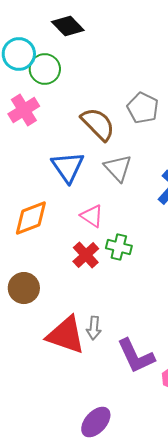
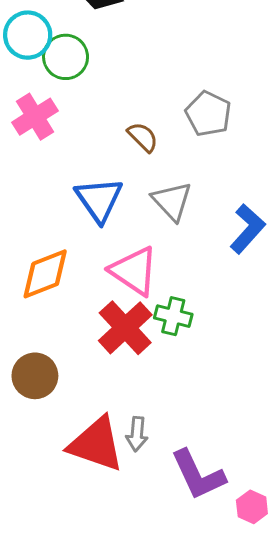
brown semicircle: (98, 124) -> (143, 137), size x0.6
pink triangle: (92, 216) -> (134, 271), size x1.5
red cross: (86, 255) -> (125, 328), size x1.4

